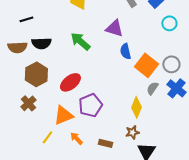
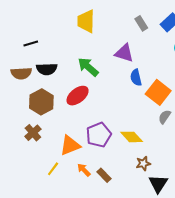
red ellipse: (70, 82) -> (78, 96), moved
yellow diamond: (136, 107) -> (132, 137), moved, turned -65
brown rectangle: (105, 143) -> (104, 175), moved, turned 32

